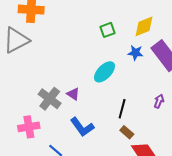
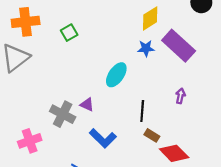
green square: (108, 30) -> (69, 33), moved
pink cross: (29, 127) -> (30, 141), moved

